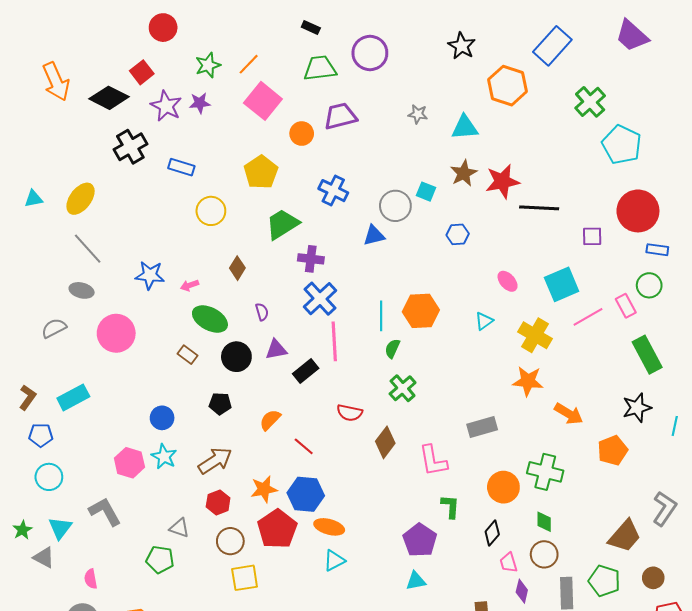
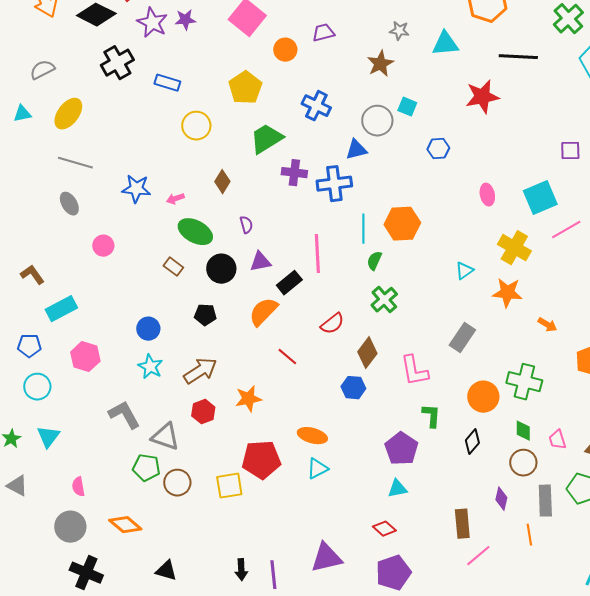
purple trapezoid: (340, 116) -> (323, 33), size x0.7
brown star: (464, 173) -> (380, 64), moved
black line: (539, 208) -> (518, 57), moved
gray line: (88, 249) -> (75, 163), turned -32
pink ellipse: (508, 281) -> (487, 195), turned 30
gray ellipse: (82, 290) -> (69, 204), turned 45
blue cross: (320, 299) -> (334, 184), moved, turned 36
cyan triangle: (484, 321) -> (464, 271), moved
gray semicircle: (54, 328) -> (42, 70), moved
pink circle: (116, 333) -> (103, 246), size x0.6
brown L-shape: (28, 397) -> (32, 275), moved, turned -70
red semicircle: (350, 413) -> (332, 324), turned -50
orange arrow: (569, 414) -> (547, 325), size x0.7
orange semicircle: (270, 420) -> (263, 312), moved, size x1.4
gray rectangle: (482, 427) -> (462, 338), turned -40
pink hexagon: (129, 463) -> (85, 357), moved
blue hexagon: (306, 494) -> (353, 388), moved, size x0.7
gray L-shape: (105, 512) -> (124, 415), moved
gray triangle: (179, 528) -> (165, 437), size x1.4
red pentagon: (277, 529) -> (261, 460), moved, turned 30
brown circle: (230, 541) -> (177, 483), moved
gray triangle: (44, 557) -> (17, 486), moved
pink trapezoid: (509, 563) -> (557, 440), moved

